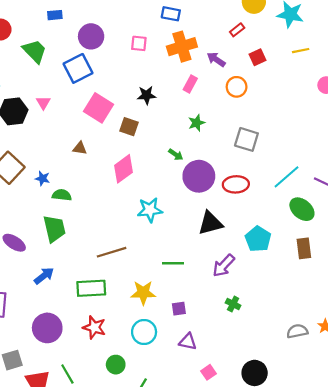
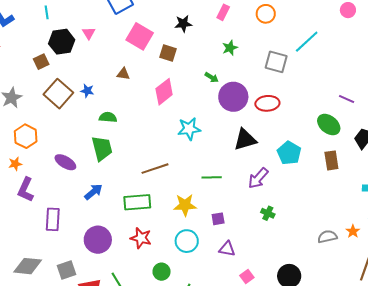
cyan line: (287, 177) -> (307, 42), moved
blue star: (42, 178) -> (87, 91), moved

